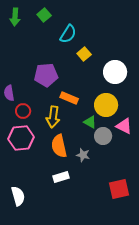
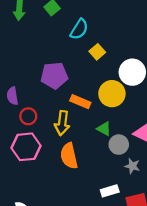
yellow circle: (106, 105) -> (112, 94), moved
gray star: (83, 155) -> (132, 166), moved
white rectangle: (61, 177) -> (110, 191), moved

